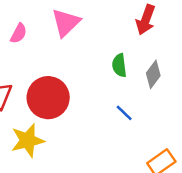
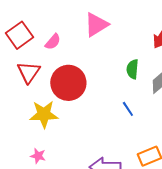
pink semicircle: (19, 33) -> (53, 42), moved

